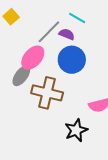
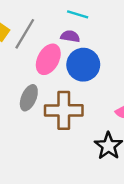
gray line: (49, 32) -> (25, 34), moved
pink ellipse: (33, 58) -> (48, 59), moved

